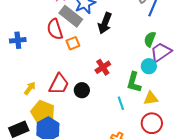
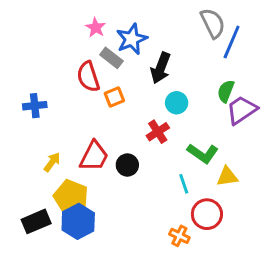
gray rectangle: (71, 16) -> (111, 58), size x0.7
blue cross: (18, 40) -> (35, 106), moved
cyan circle: (149, 66) -> (177, 103), moved
green L-shape: (134, 82) -> (203, 153), turned -70
red circle: (152, 123) -> (207, 214), moved

